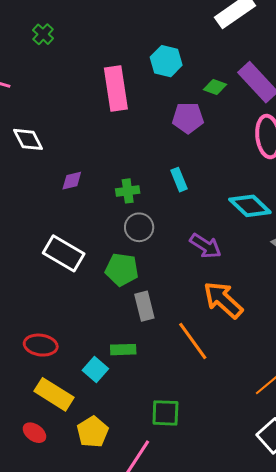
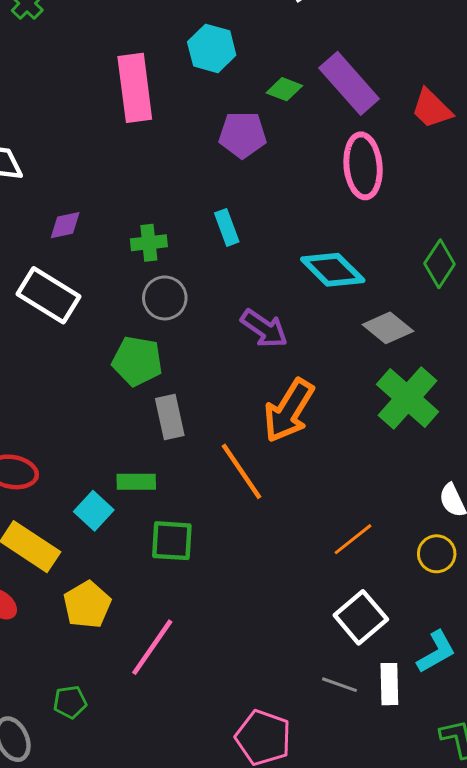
white rectangle: (64, 253) -> (48, 295), moved
orange arrow: (223, 300) -> (289, 411), turned -102
green square: (165, 413) -> (172, 541), moved

